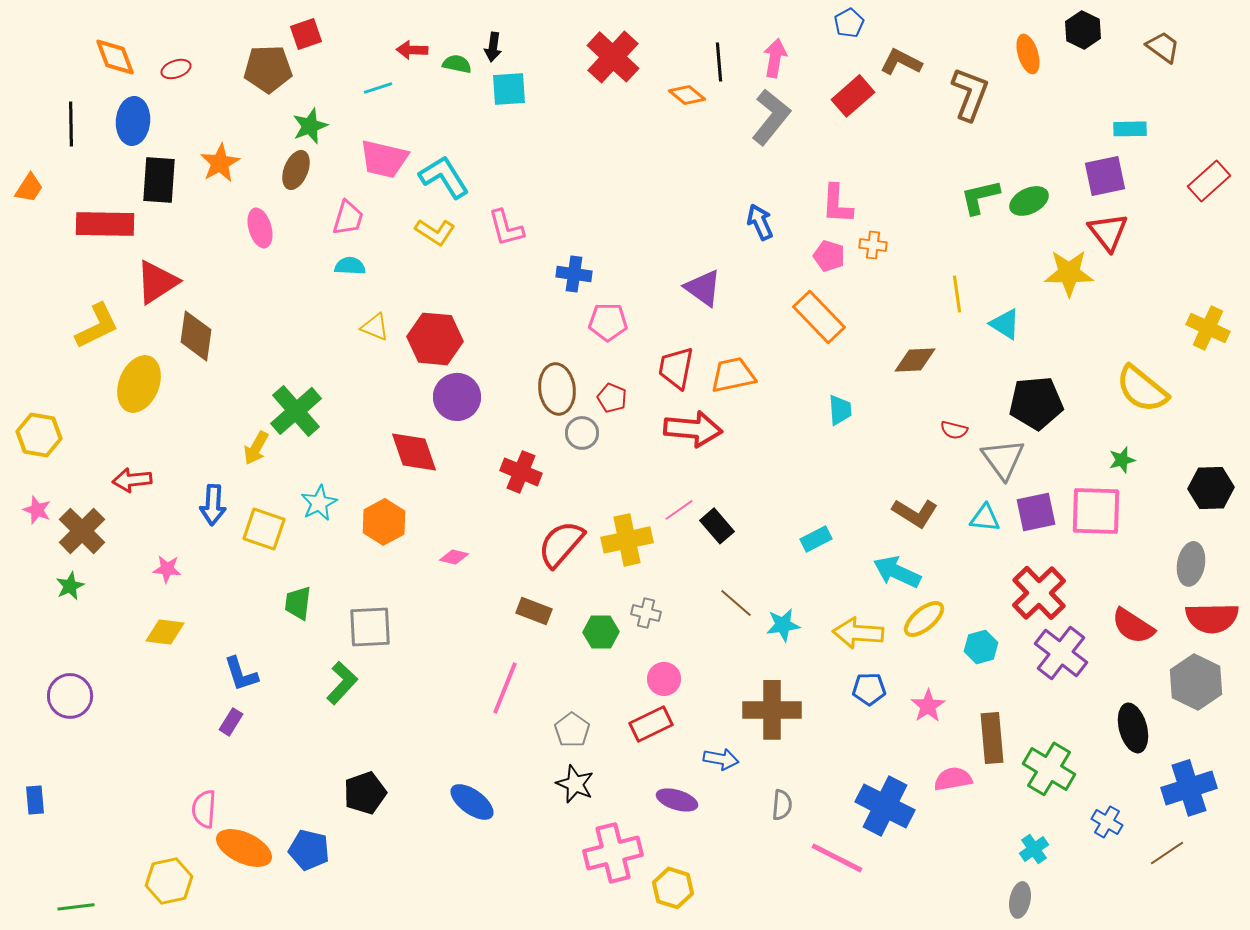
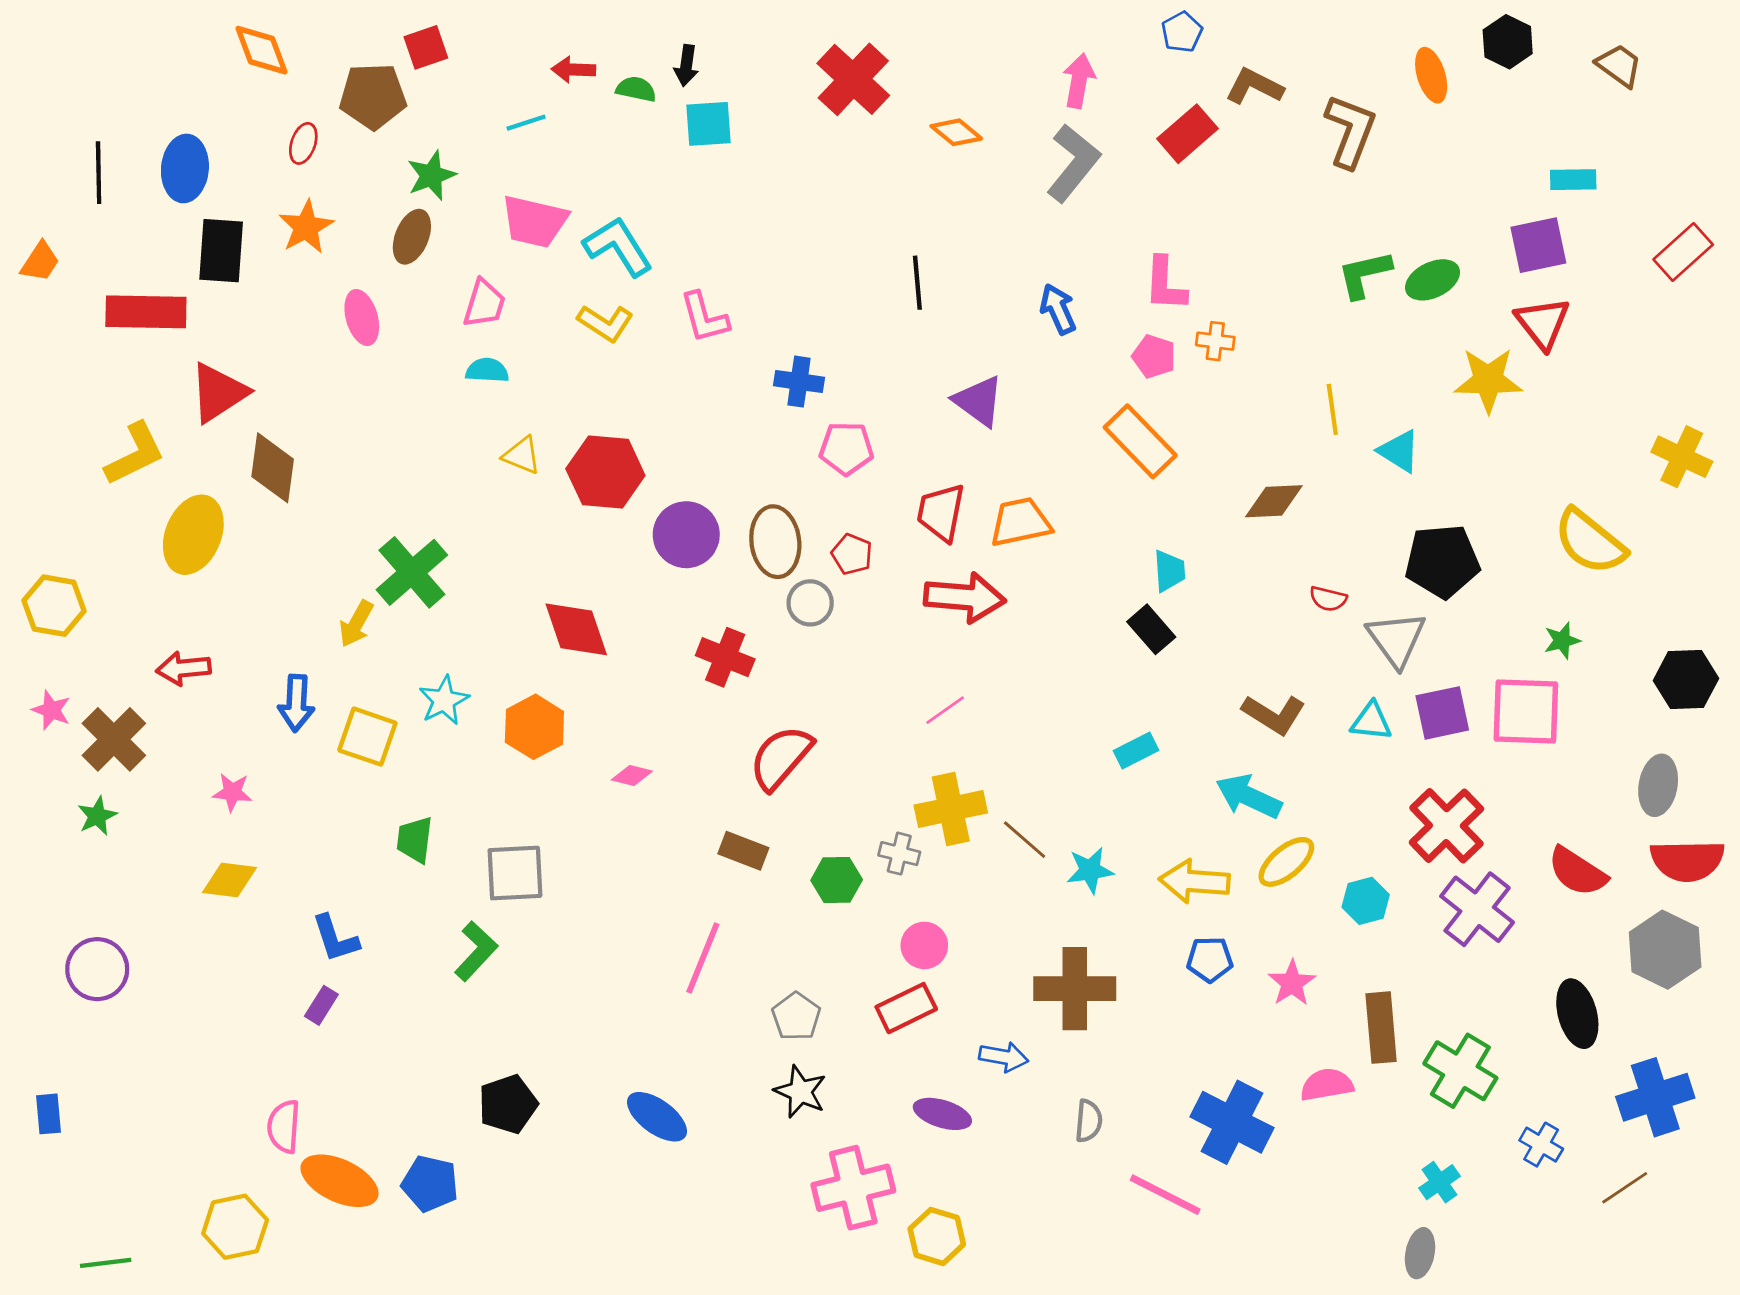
orange diamond: (115, 57) -> (262, 50), moved
black line: (719, 62) -> (917, 283), moved
red ellipse: (176, 69) -> (303, 143), moved, turned -52
purple circle: (457, 397) -> (686, 535), moved
black rectangle: (717, 526) -> (1151, 629), moved
yellow cross: (627, 540) -> (951, 809), moved

